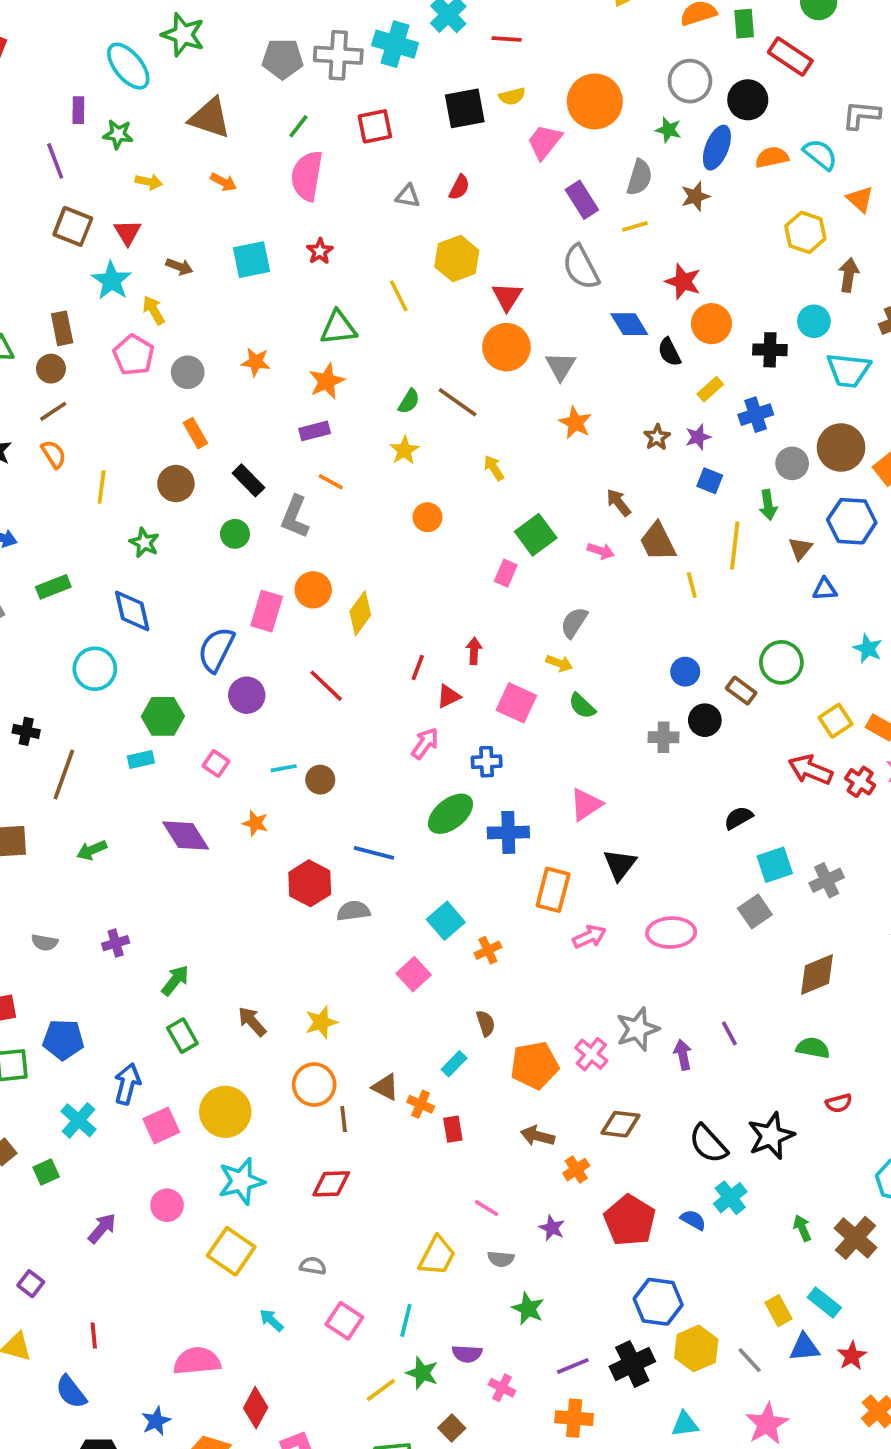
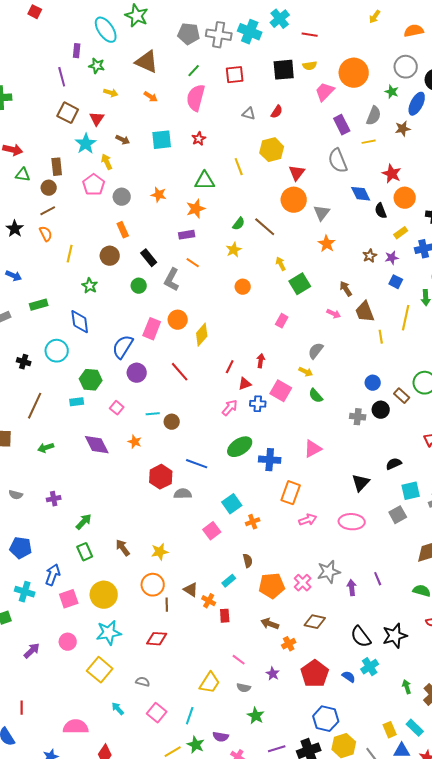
green square: (536, 535) -> (300, 284), moved
black cross: (26, 731) -> (24, 362), moved
blue cross: (487, 762) -> (258, 404), moved
black triangle: (620, 865) -> (361, 483), moved
cyan cross: (79, 1120) -> (25, 592), turned -30

